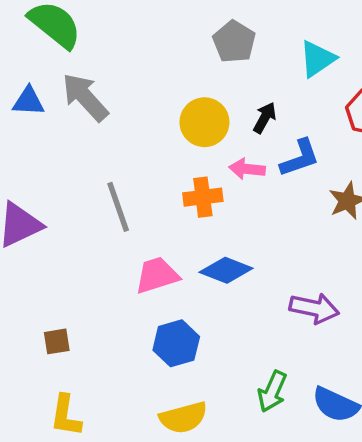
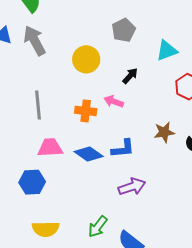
yellow circle: (204, 122) -> (86, 59), moved
blue L-shape: (300, 158) -> (123, 149), moved
purple arrow: (314, 308) -> (132, 187), turned -44
blue hexagon: (176, 343) -> (32, 182), moved

